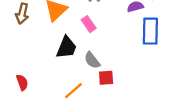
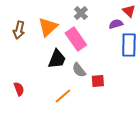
pink rectangle: (89, 24) -> (76, 39), size x1.6
red square: (106, 78) -> (98, 81), moved

